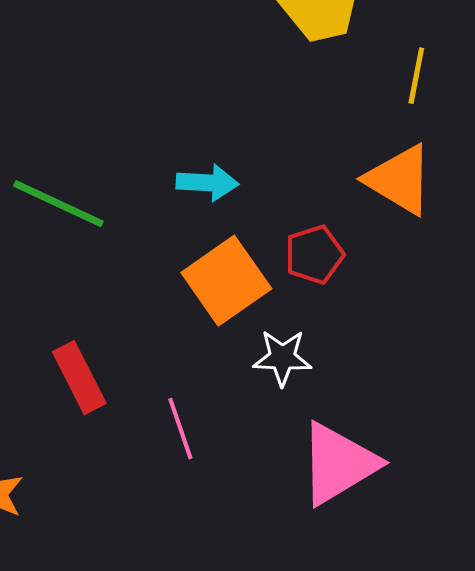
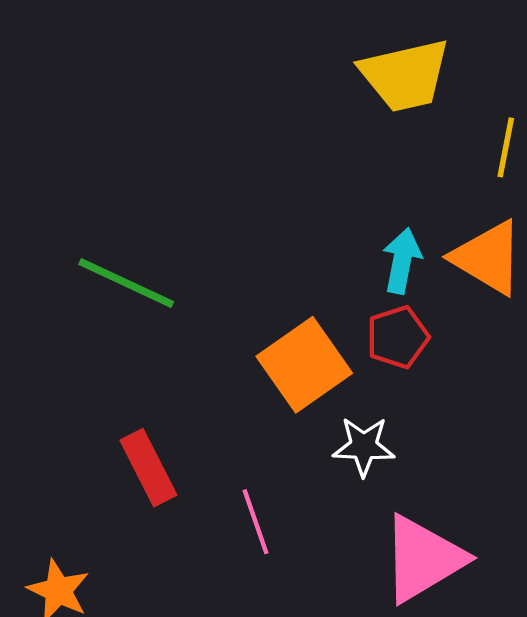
cyan arrow: (207, 183) -> (402, 261), moved, turned -82

